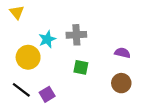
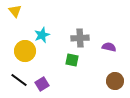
gray cross: (76, 35) -> (80, 38), moved
brown circle: (121, 83) -> (115, 81), moved

